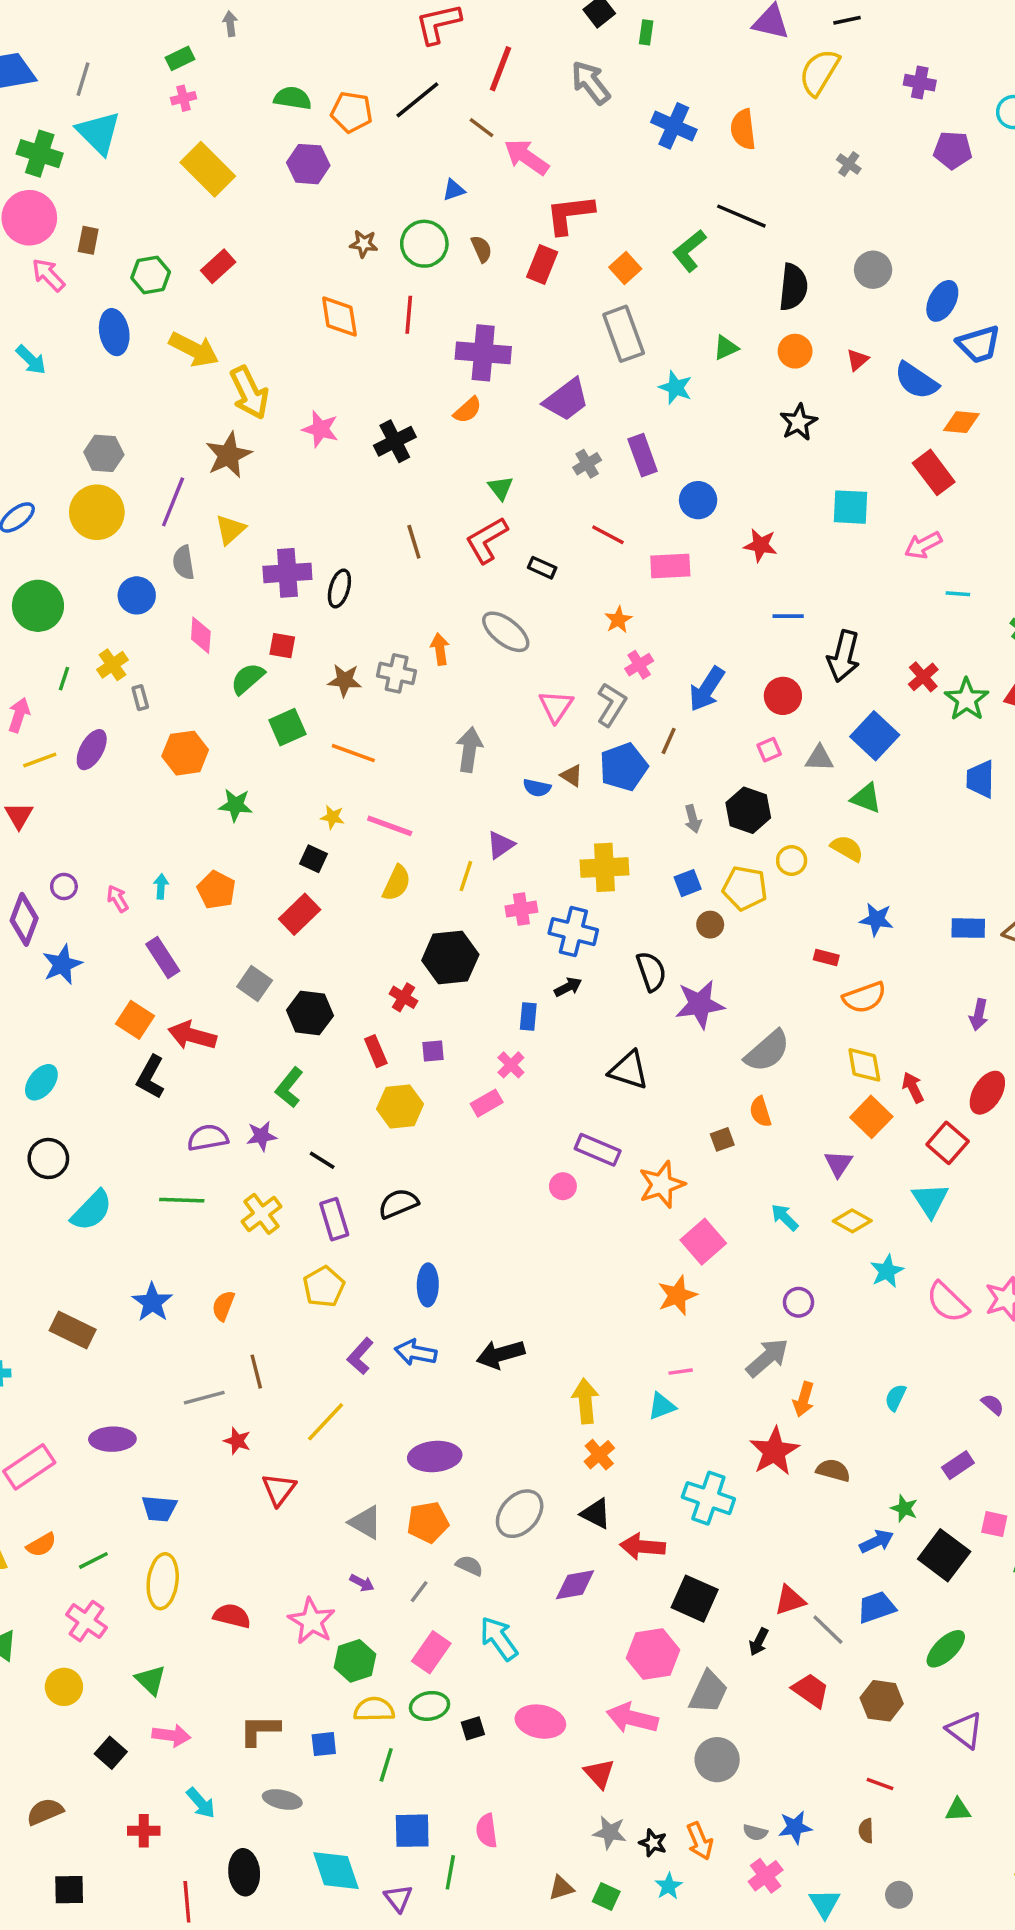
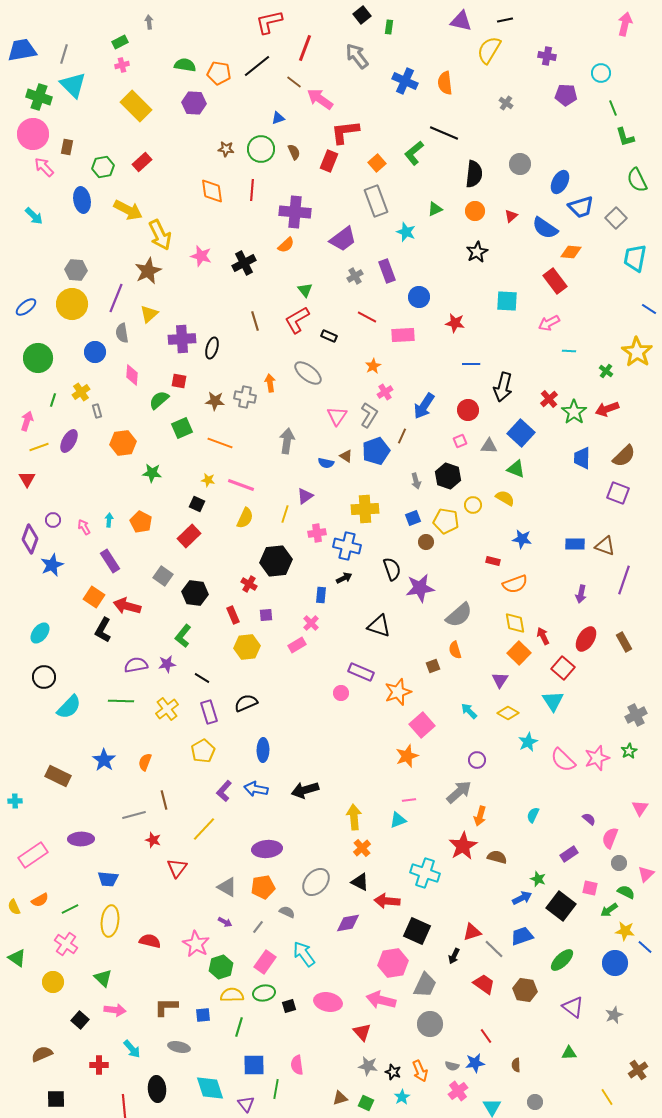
red line: (880, 1784) -> (486, 1036), moved, turned 35

